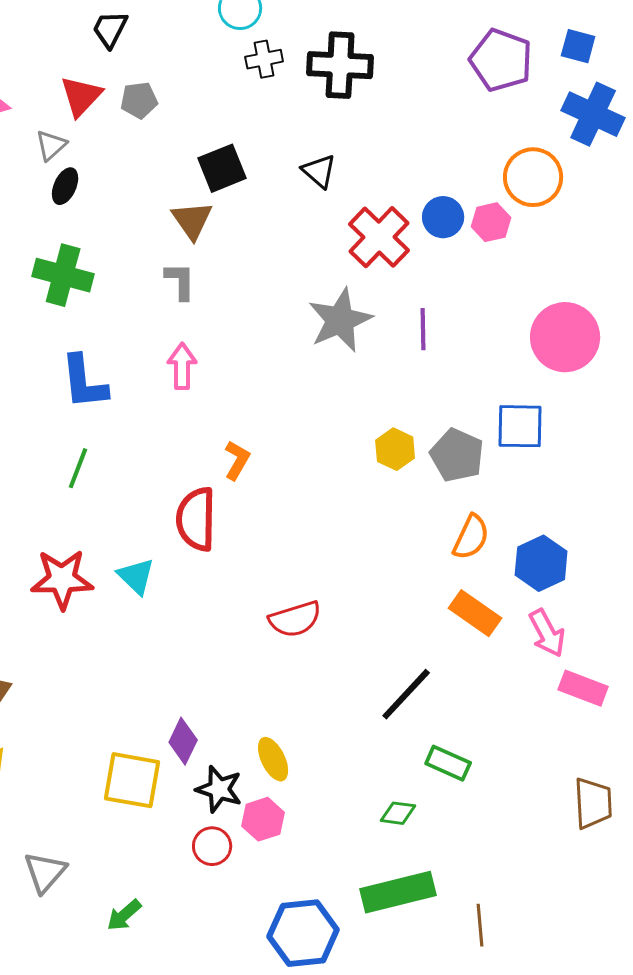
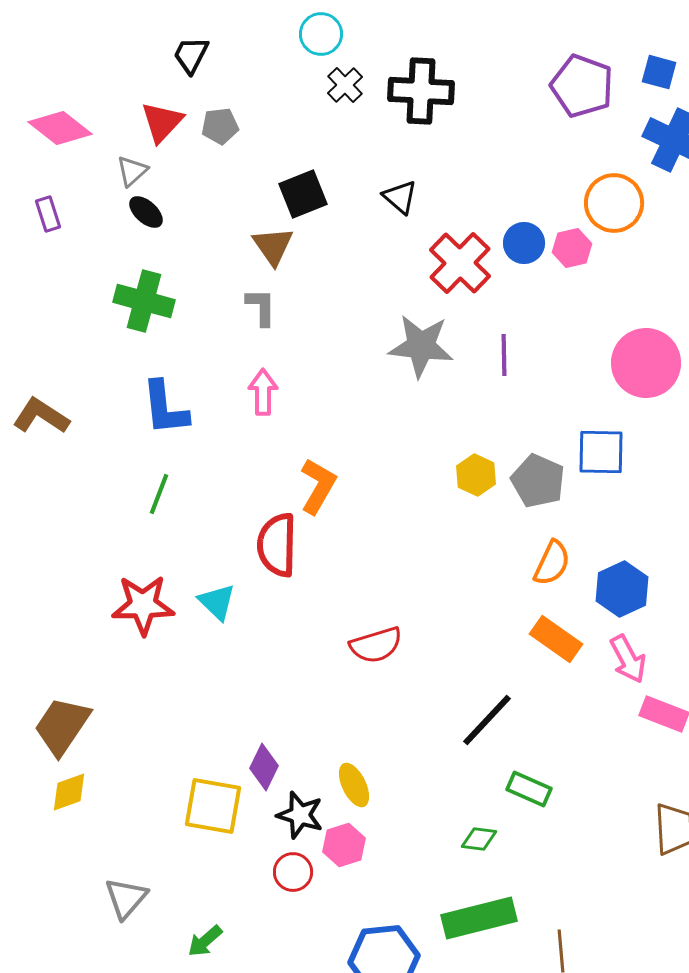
black cross: (264, 59) -> (345, 85), turned -33
black ellipse: (65, 186) -> (146, 212), turned -72
gray star: (340, 320) -> (421, 346), turned 30
orange L-shape: (237, 460) -> (318, 486), size x1.4

